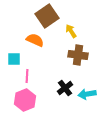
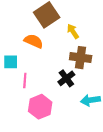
black cross: (65, 88) -> (66, 78), moved
pink hexagon: (25, 100) -> (40, 107), moved

